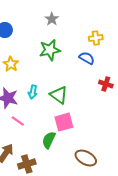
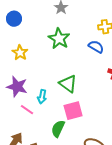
green star: (50, 50) -> (59, 39), turned -30
cyan arrow: (33, 92) -> (42, 97), moved

